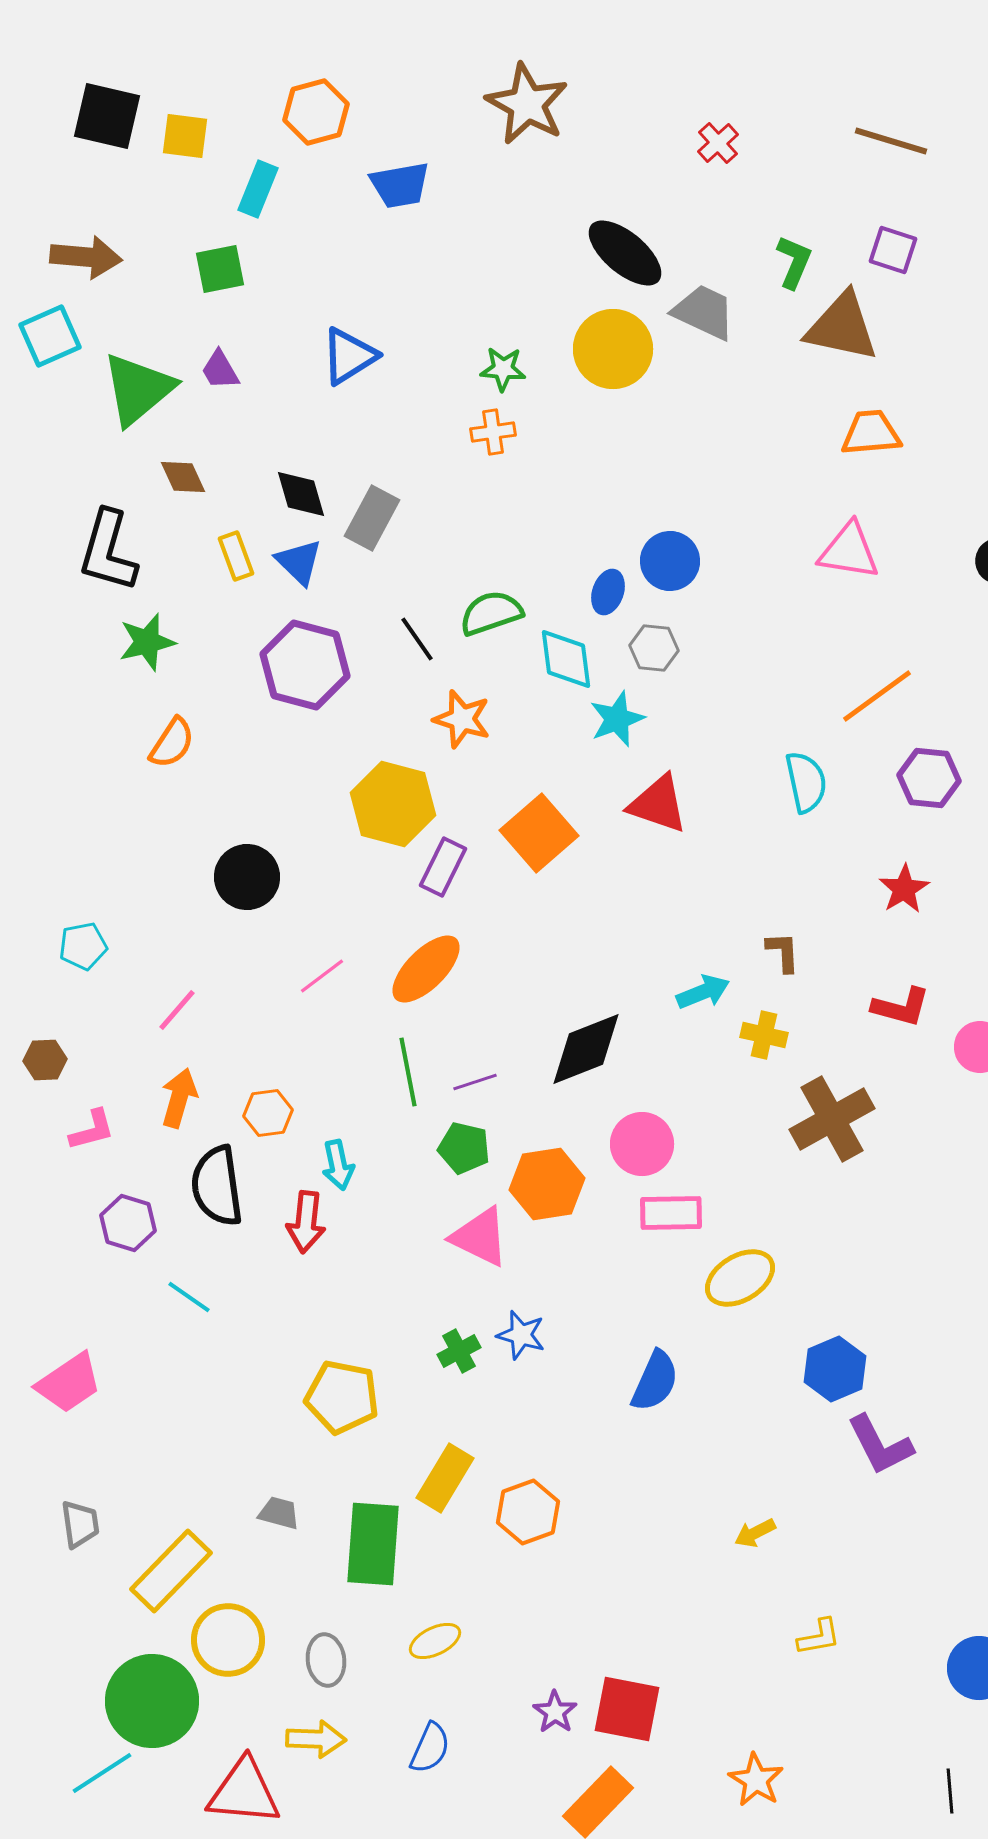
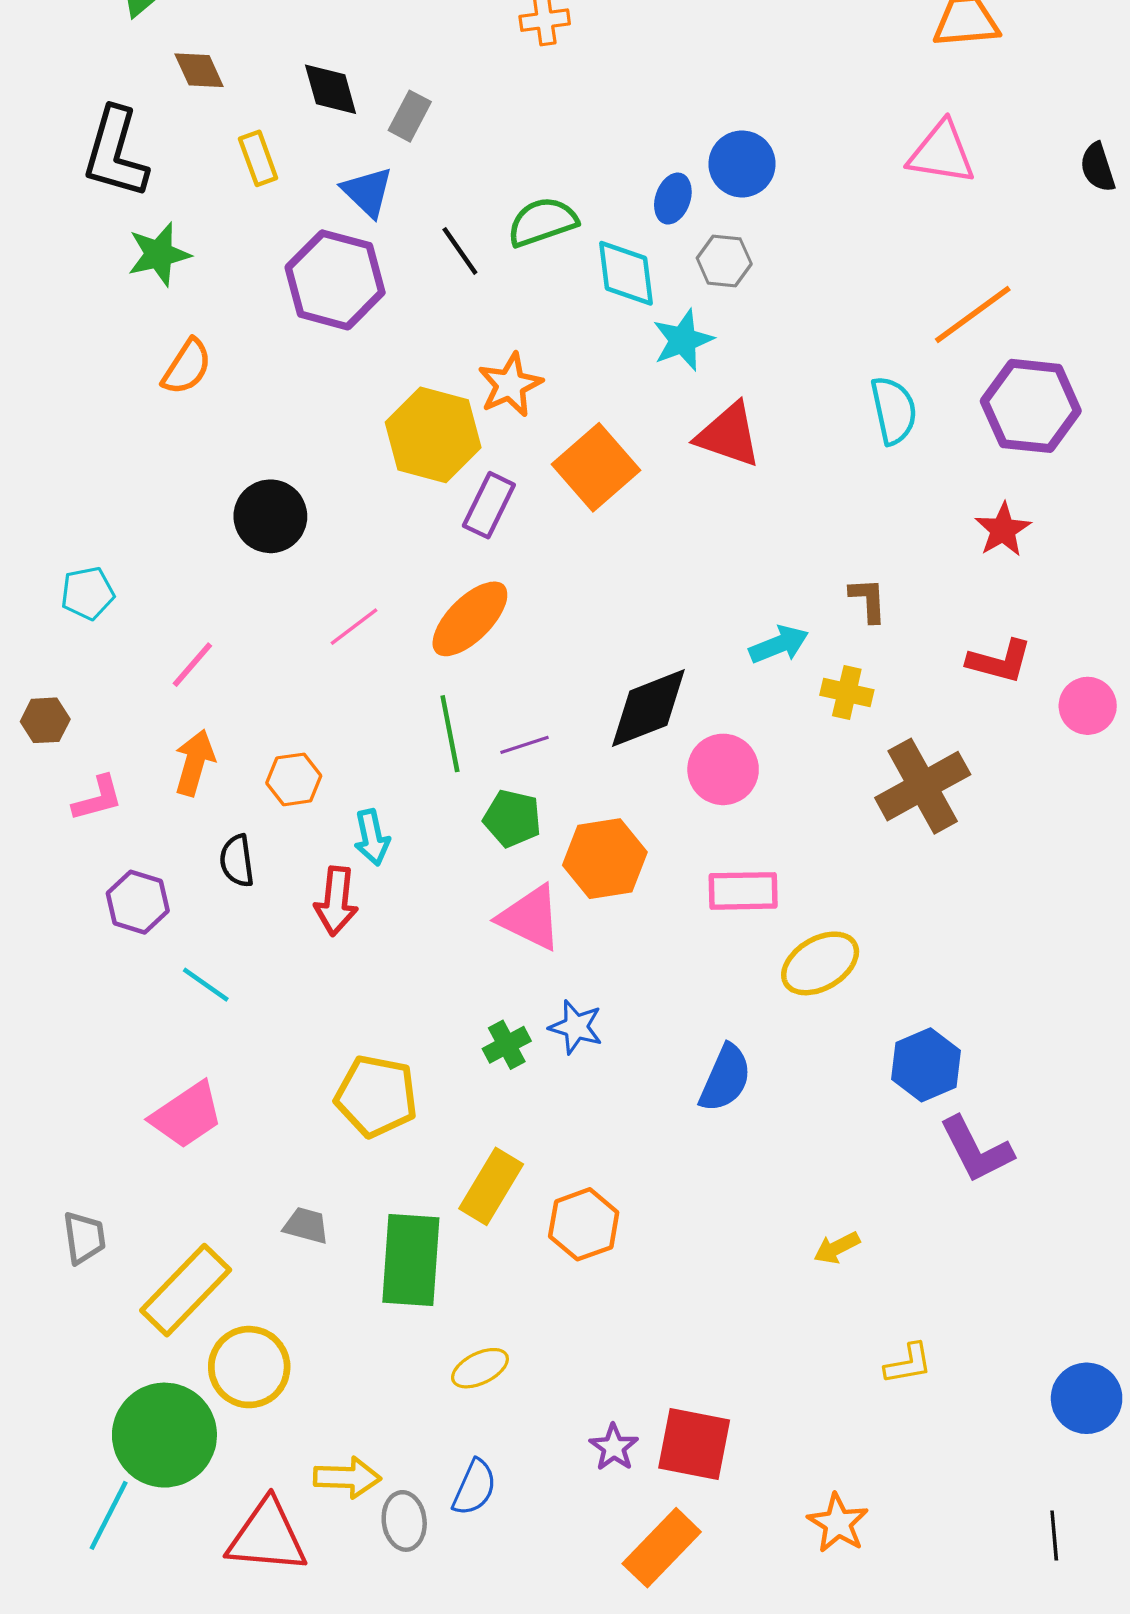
gray rectangle: (372, 518) -> (410, 116), size x0.7
blue triangle: (299, 562) -> (367, 192), moved
orange star: (462, 719) -> (510, 385), moved, turned 30
purple hexagon: (929, 778) -> (1031, 406), size x1.4
pink circle: (642, 1144) -> (723, 769), moved
black semicircle: (217, 1186) -> (237, 861), size x0.6
pink trapezoid: (69, 1383) -> (187, 1115), moved
gray ellipse: (326, 1660) -> (404, 1521), moved
cyan line: (102, 1773) -> (109, 1515), turned -30

